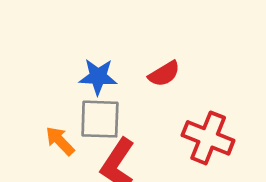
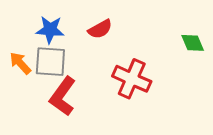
orange arrow: (60, 141) -> (20, 63), moved

